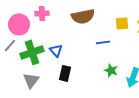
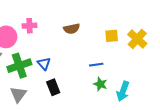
brown semicircle: (83, 16) -> (72, 29), size x0.7
blue line: (103, 42) -> (96, 65), moved
black rectangle: (65, 73) -> (53, 87), turned -35

